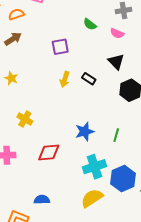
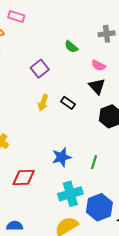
pink semicircle: (117, 33) -> (98, 65), moved
purple square: (60, 47) -> (40, 69), turned -30

